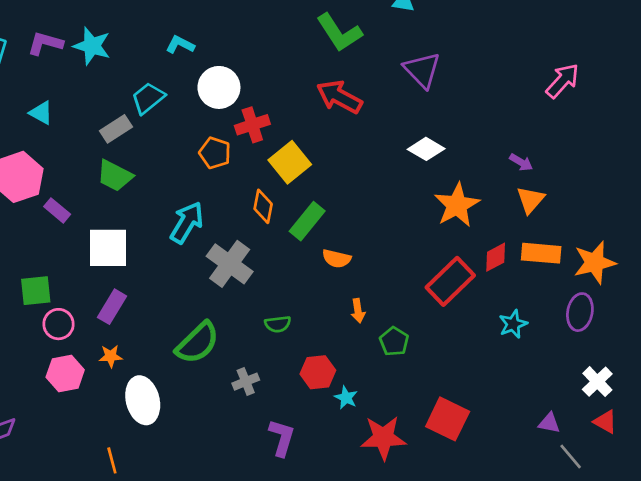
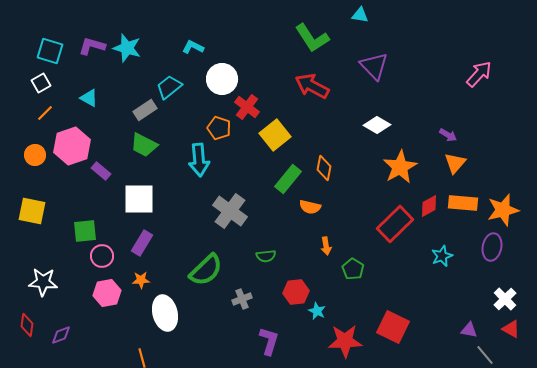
red cross: (252, 125) -> (247, 107), turned -35
orange diamond: (263, 206) -> (324, 168), moved
cyan arrow: (187, 222) -> (199, 160), moved, turned 144

